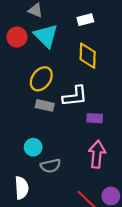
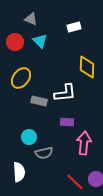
cyan triangle: (46, 36) -> (40, 41), size x0.7
yellow diamond: (88, 56) -> (87, 67), moved
yellow ellipse: (41, 79) -> (21, 78), moved
purple rectangle: (95, 118) -> (67, 122), moved

